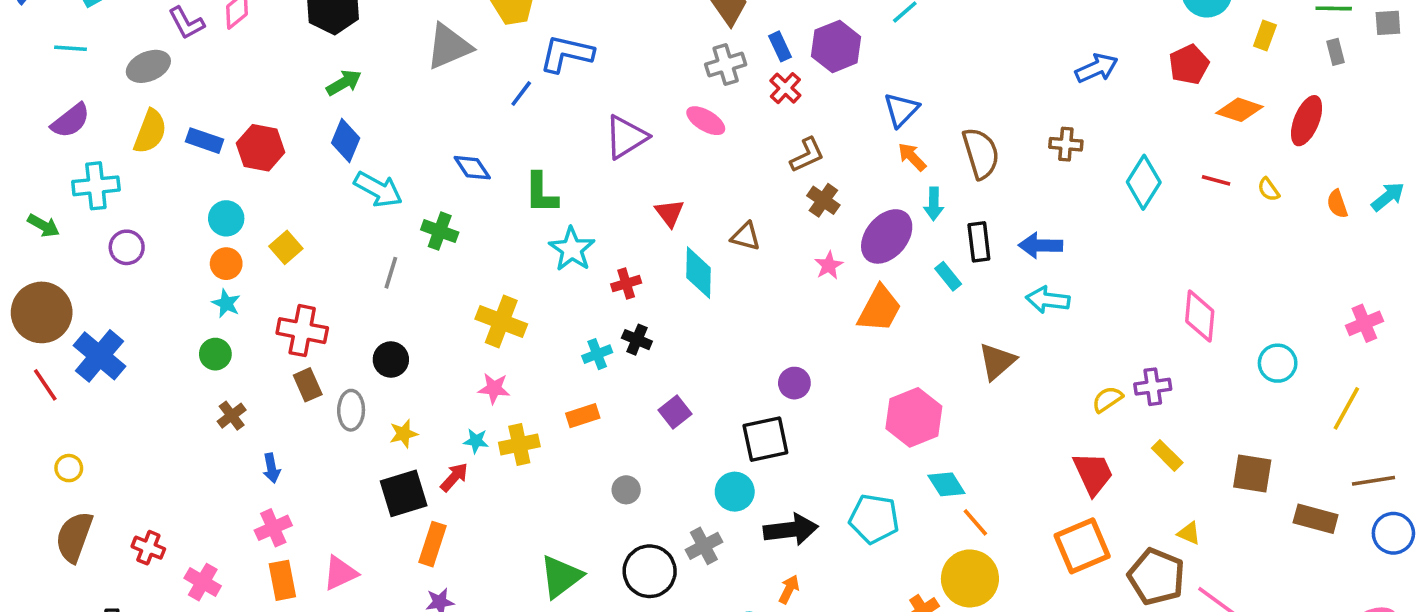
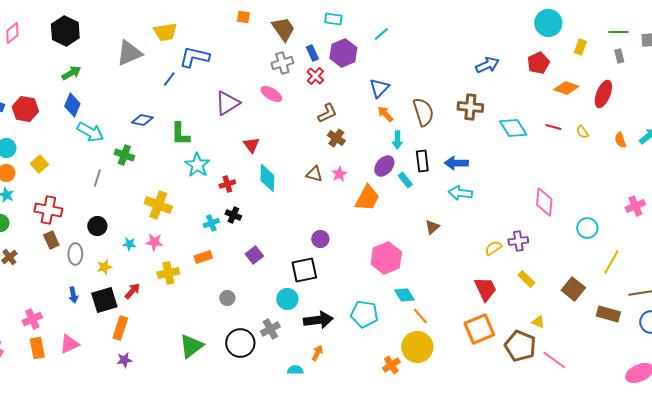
brown cross: (1066, 144) -> (470, 107), size x1.4
blue diamond: (472, 168) -> (142, 120), turned -45
cyan diamond: (1144, 182) -> (513, 128), turned -64
brown triangle: (746, 236) -> (314, 174), moved
purple ellipse: (887, 236) -> (384, 166), moved, size x0.7
brown triangle: (997, 361) -> (432, 227), size x0.7
yellow line: (1346, 408) -> (611, 262), moved
cyan star: (476, 441) -> (129, 244), moved
blue arrow: (271, 468) -> (73, 295), moved
brown square: (1252, 474) -> (573, 289), turned 30

